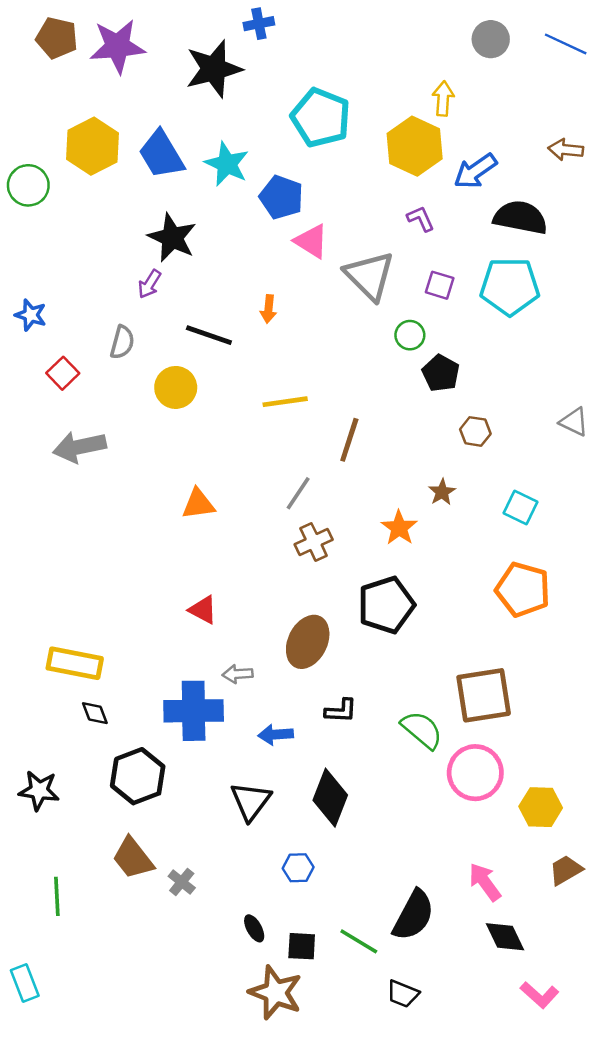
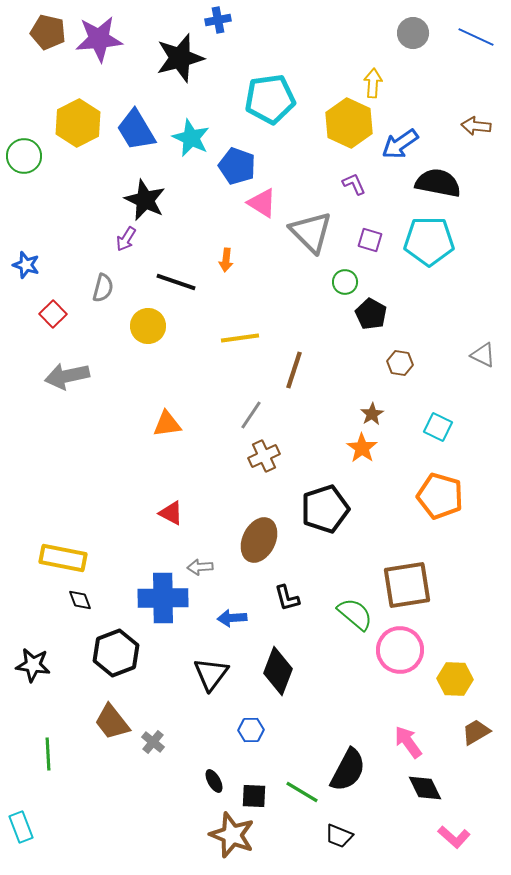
cyan pentagon: (321, 118) -> (270, 99), turned -30
orange star: (399, 528) -> (362, 448), moved
black L-shape: (341, 711) -> (287, 598), turned 72

